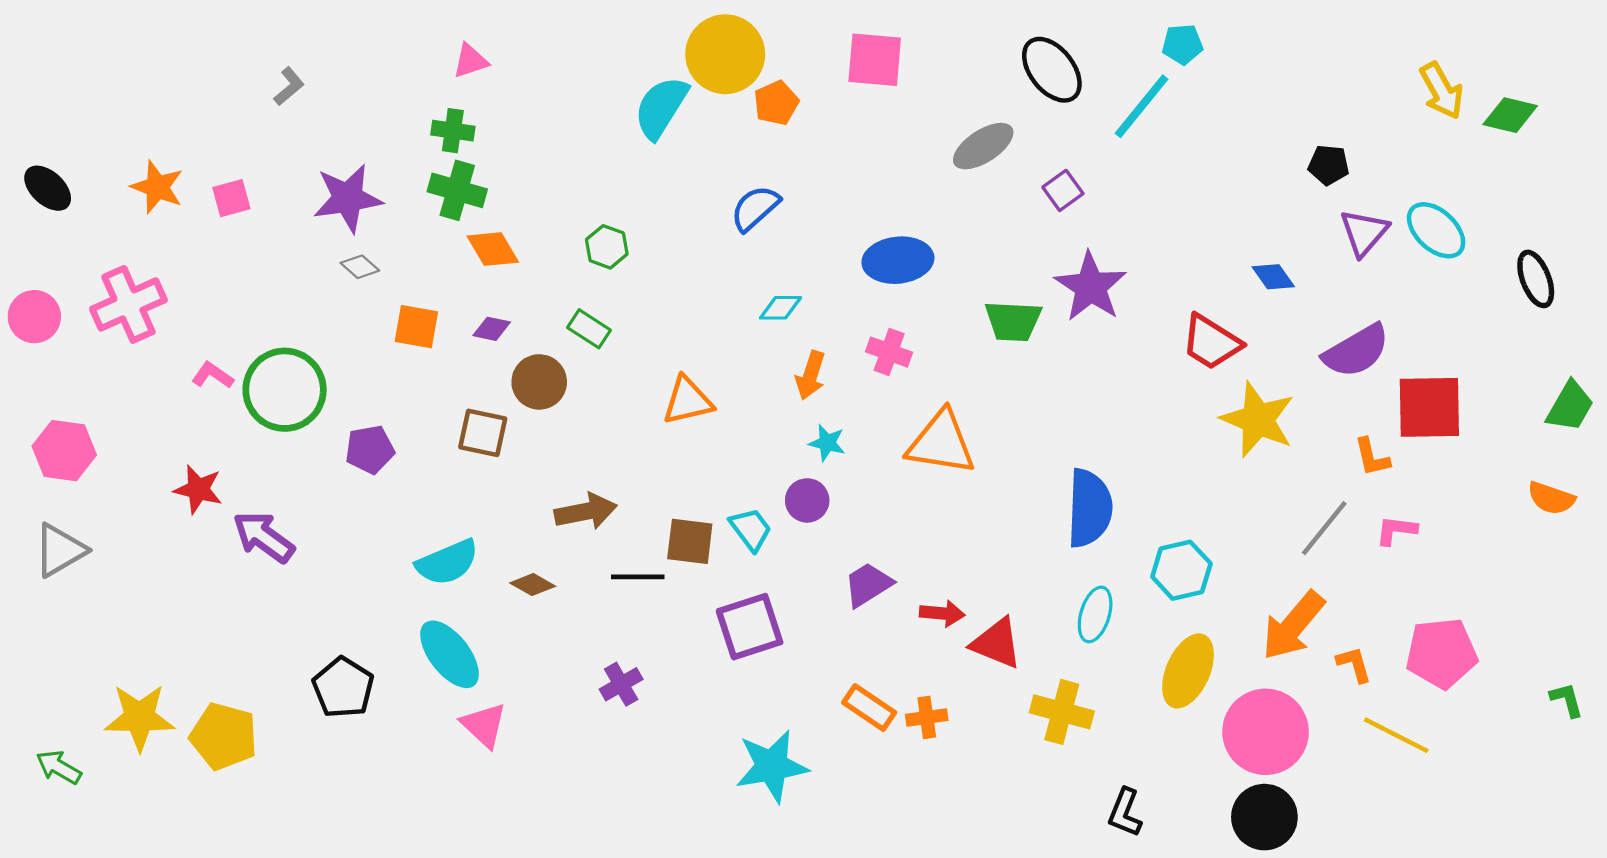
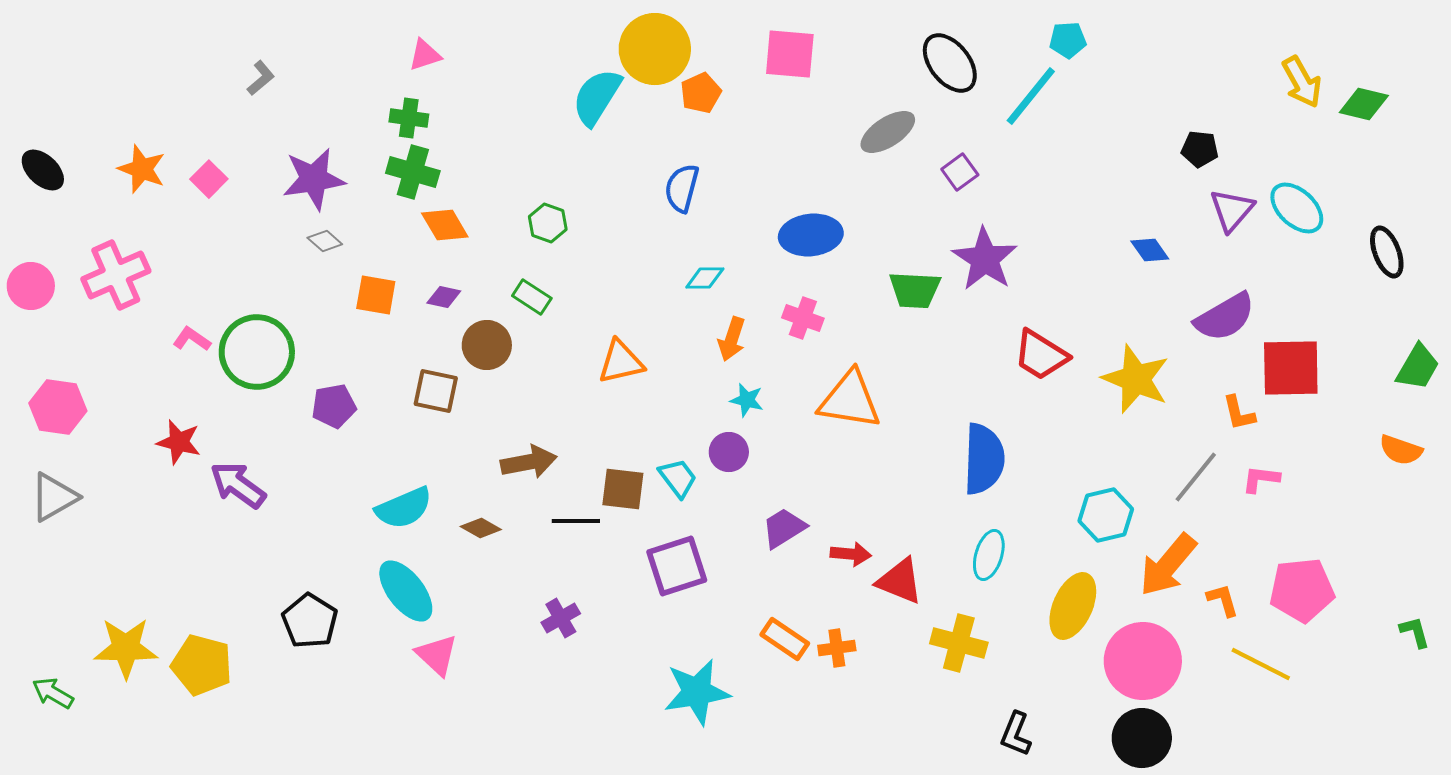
pink square: (231, 198) -> (209, 179), turned -30
blue semicircle: (755, 208) -> (682, 188), turned -33
red trapezoid: (1211, 342) -> (1041, 355), moved
cyan hexagon: (1181, 570) -> (1106, 515), moved

